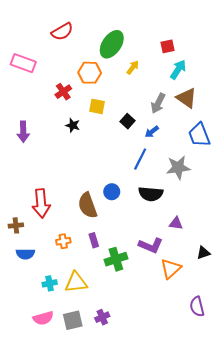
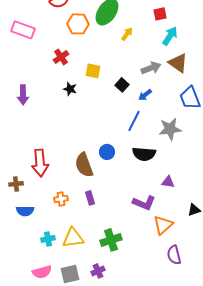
orange hexagon: (90, 73) -> (78, 24), moved
gray arrow: (158, 103) -> (151, 68), turned -138
green cross: (116, 259) -> (111, 240), moved
purple semicircle: (197, 307) -> (174, 255), moved

